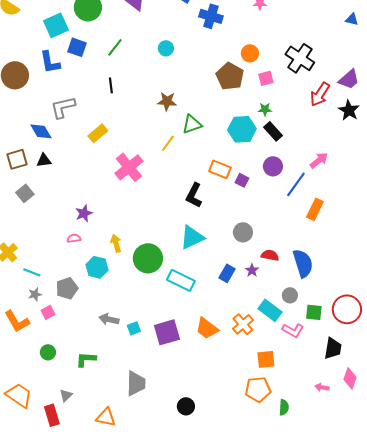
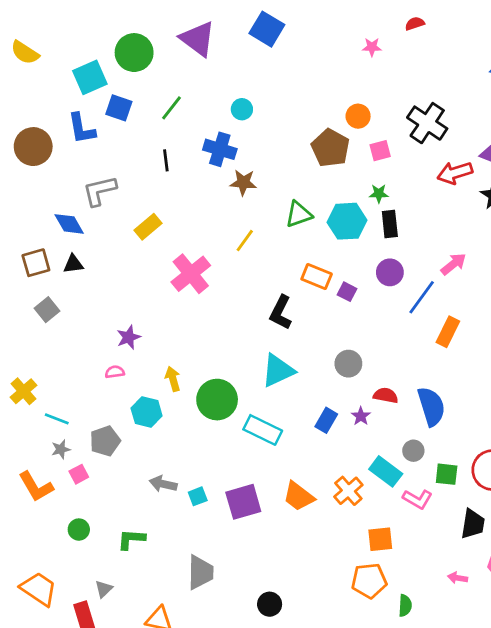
blue cross: (211, 16) -> (220, 149), moved
red arrow: (320, 94) -> (455, 173), turned 40
green triangle: (192, 124) -> (299, 214), moved
black rectangle: (273, 131) -> (390, 224), turned 36

